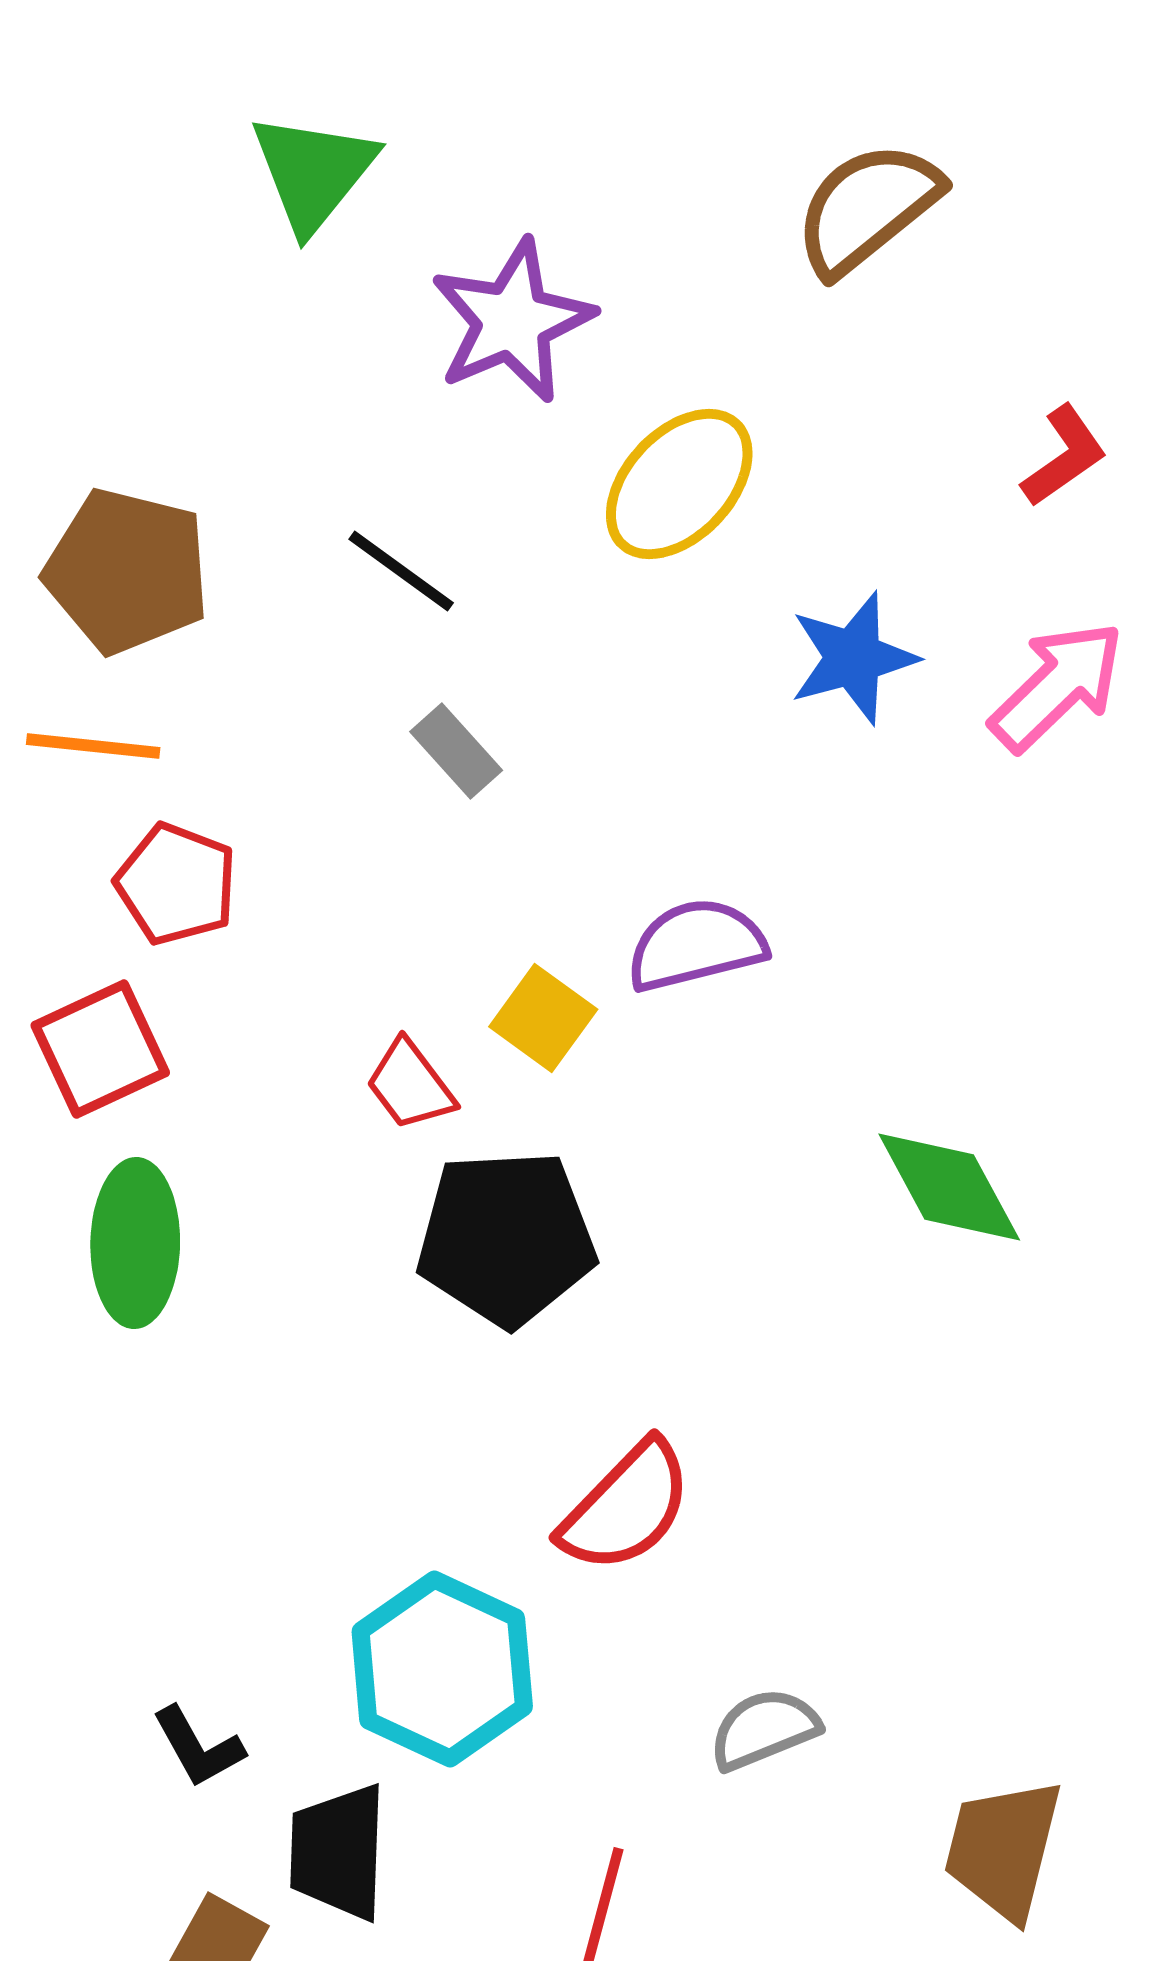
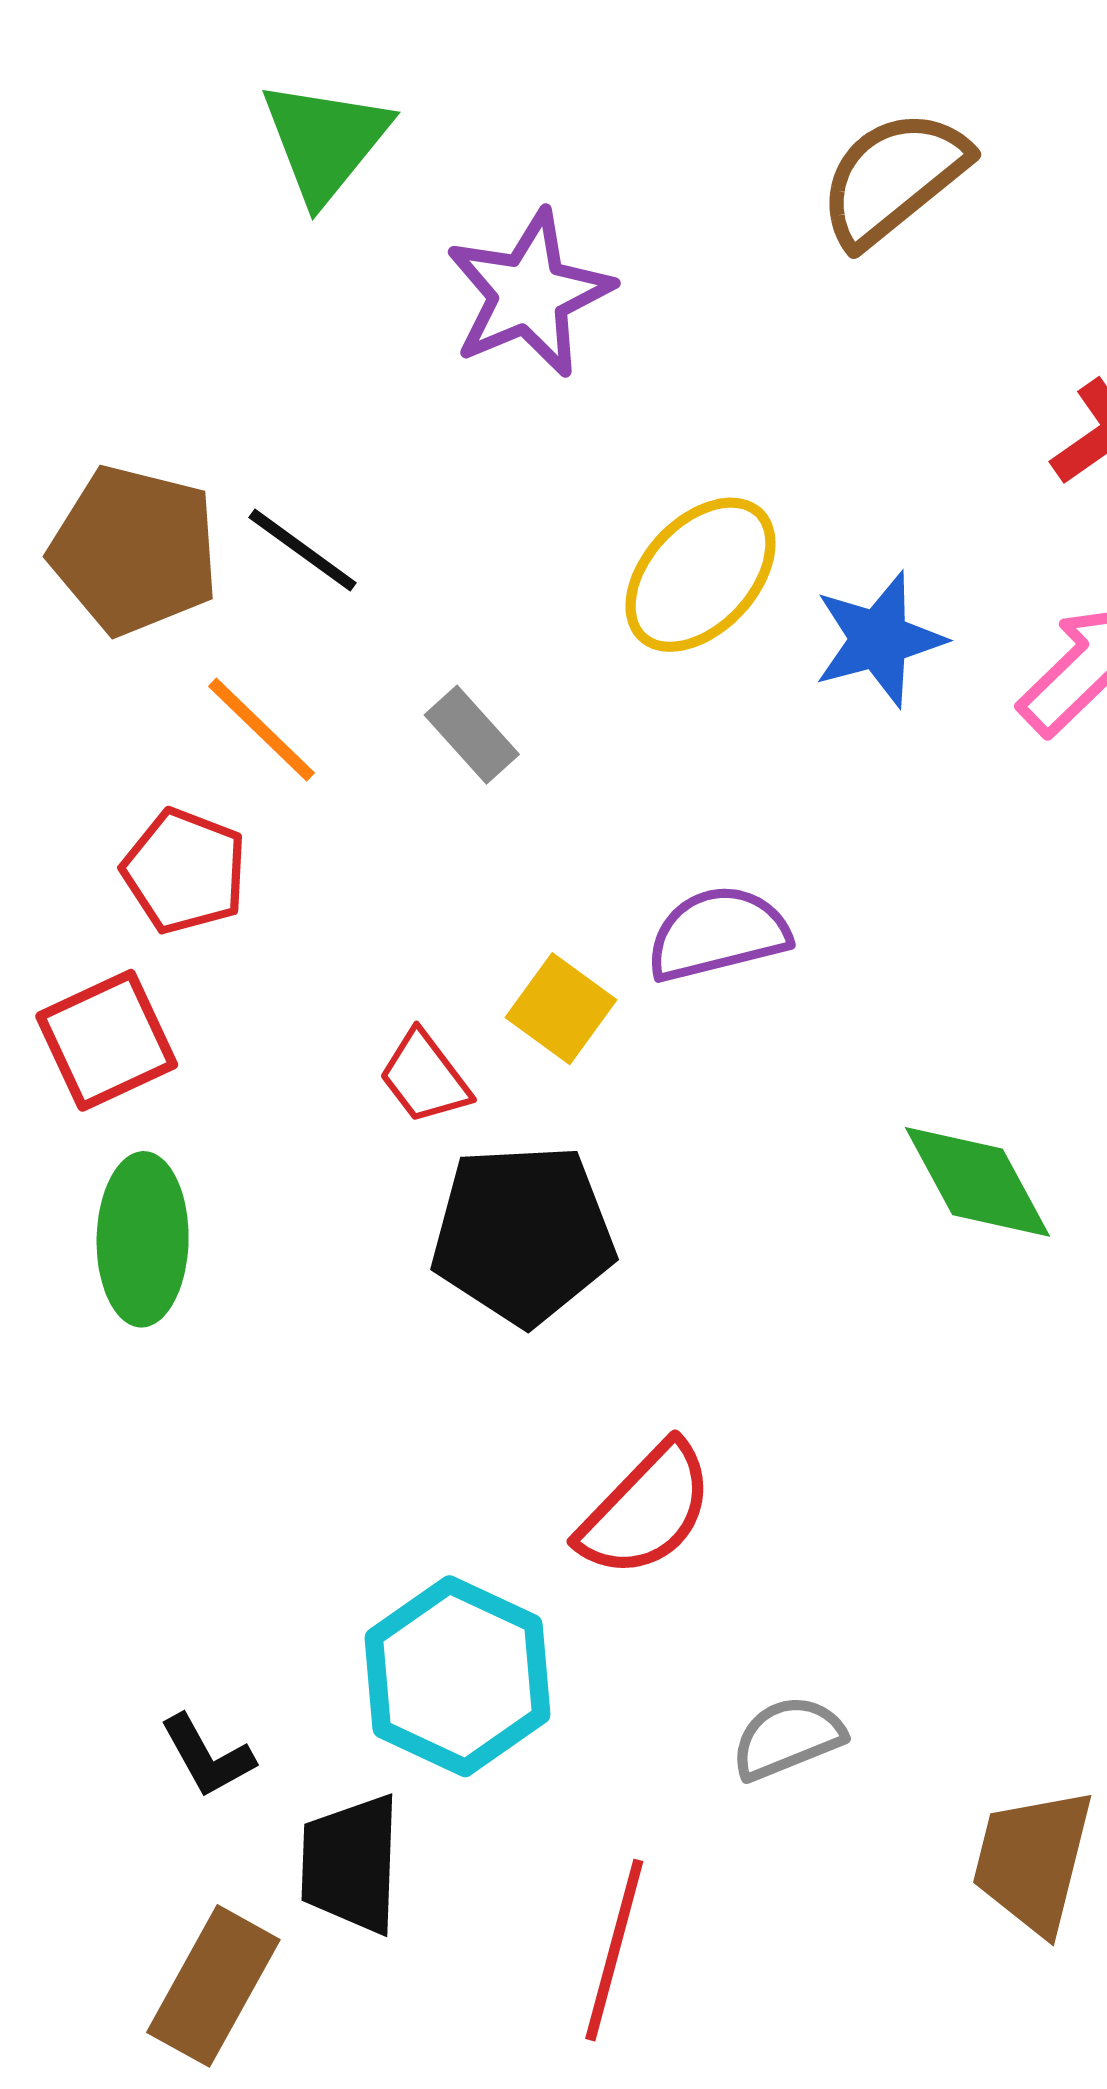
yellow ellipse: (679, 484) -> (700, 575), moved
black line: (401, 571) -> (303, 550), moved
orange line: (93, 746) -> (262, 730), moved, turned 38

